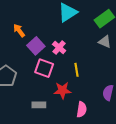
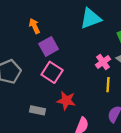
pink cross: (59, 47) -> (103, 62), moved
yellow line: (76, 70) -> (108, 85), moved

